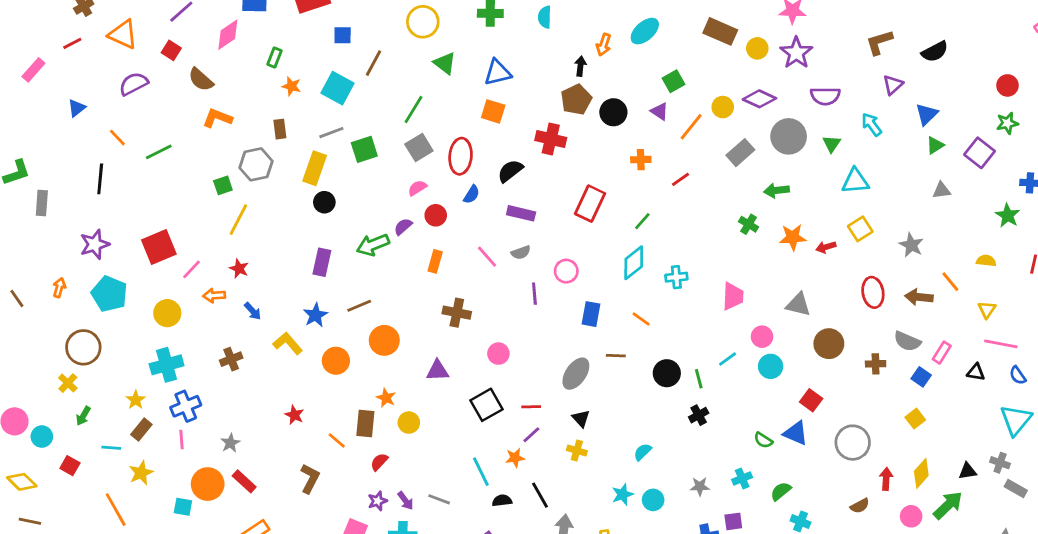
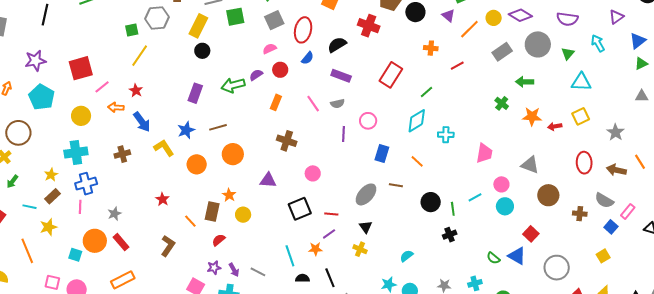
blue arrow: (253, 311) -> (142, 122), size x1.5

